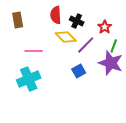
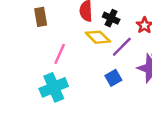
pink line: (34, 51) -> (60, 54), turned -66

